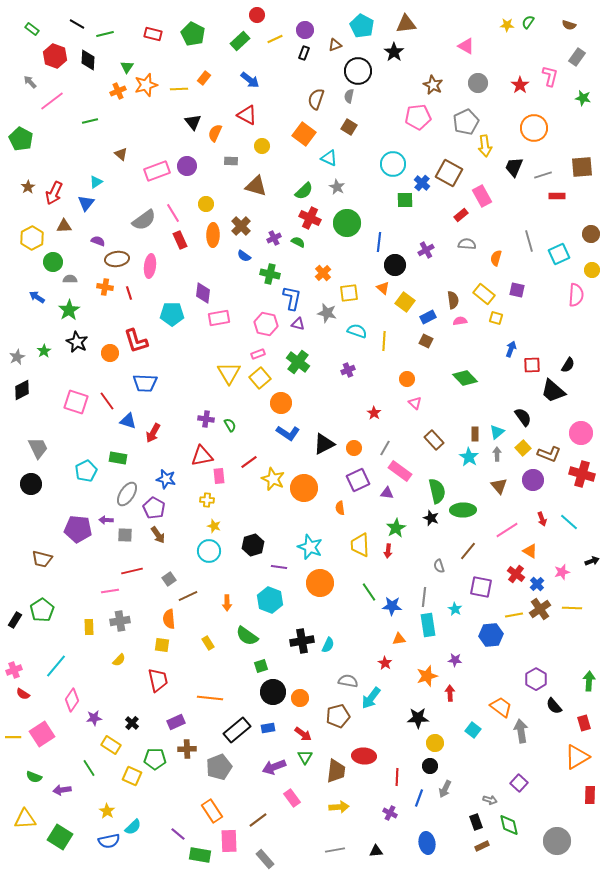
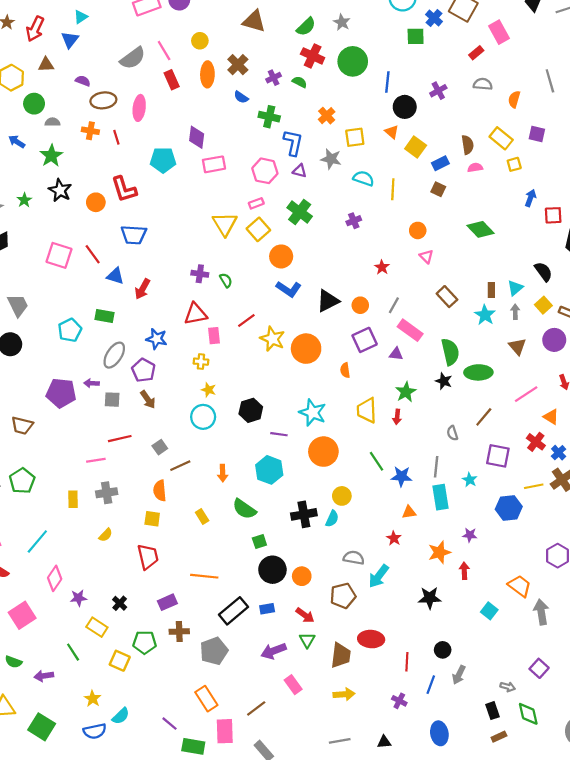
yellow square: (496, 318) -> (514, 164), turned -32
yellow circle: (435, 743) -> (342, 496), moved

